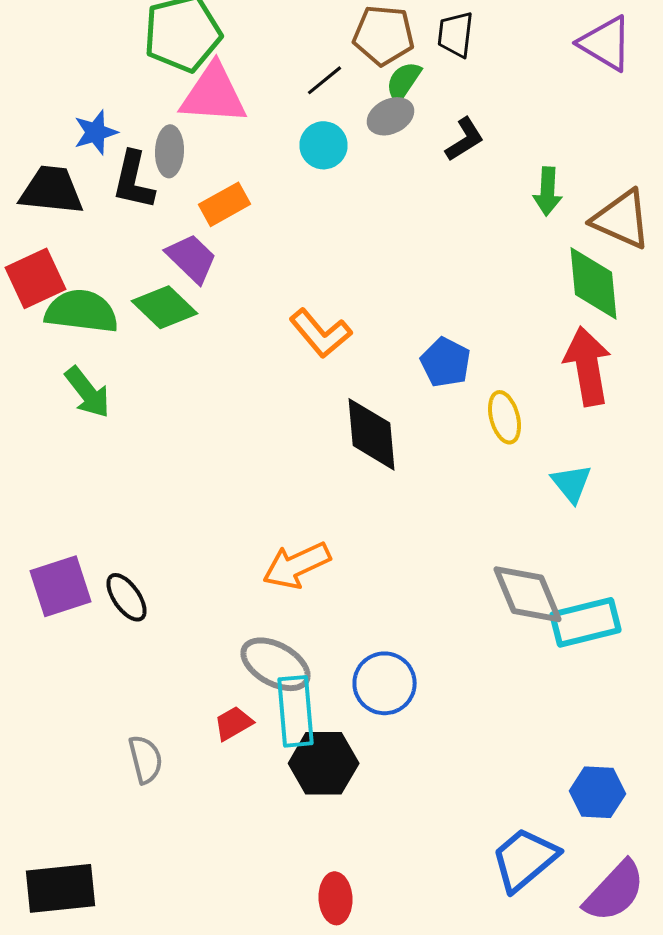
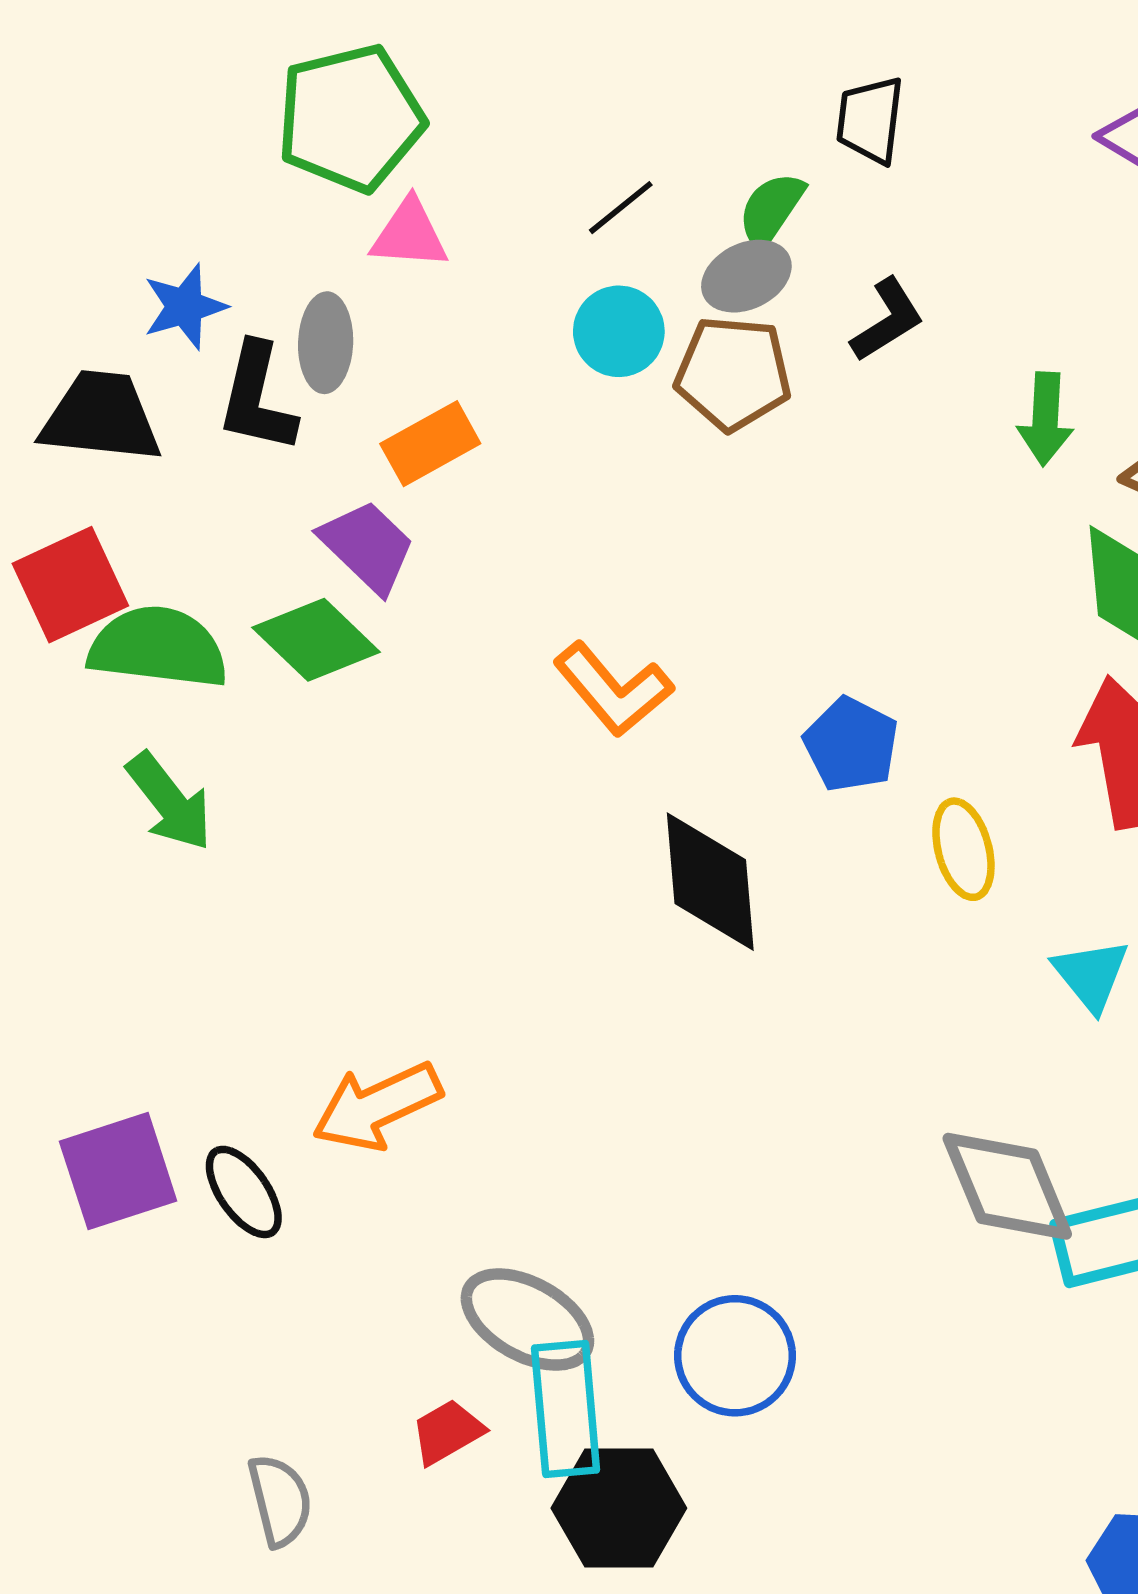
brown pentagon: (384, 35) -> (733, 373), moved
pink triangle: (214, 94) -> (409, 234), size x0.6
orange arrow: (296, 565) -> (377, 1106), moved

